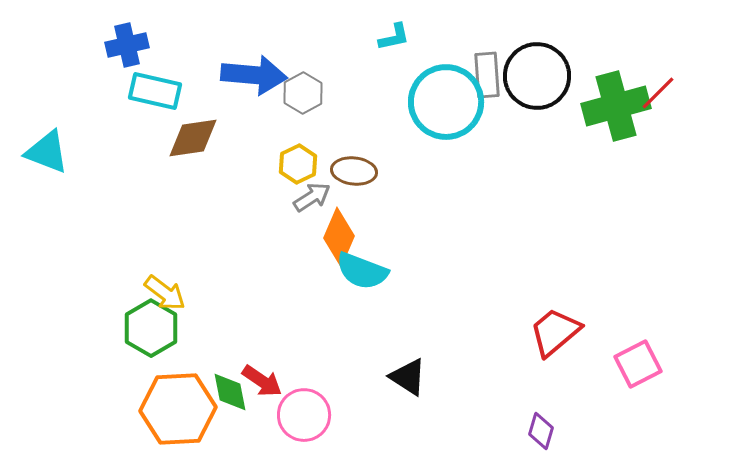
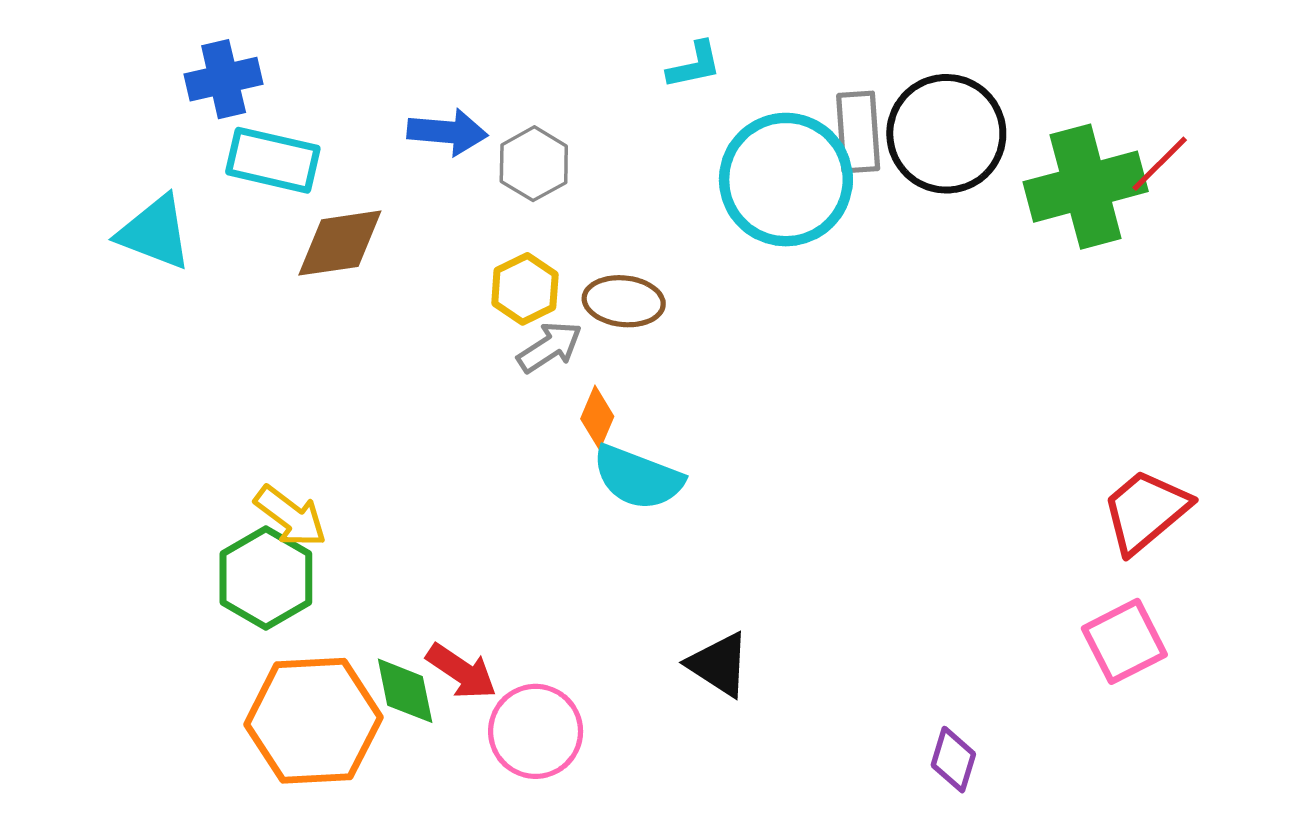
blue arrow: (254, 75) -> (447, 132), size x0.7
cyan triangle: (47, 152) -> (155, 232), moved
orange diamond: (339, 237) -> (597, 418), size x0.6
red trapezoid: (555, 332) -> (1146, 511), moved

